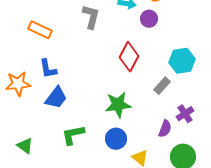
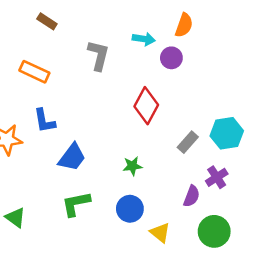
cyan hexagon: (182, 61) -> (227, 133), moved
blue trapezoid: (56, 98) -> (72, 157), moved
green star: (118, 105) -> (132, 166), size x0.6

